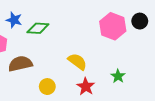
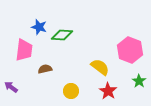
pink hexagon: (113, 26) -> (130, 50), moved
brown semicircle: (20, 64) -> (45, 69), size x0.6

